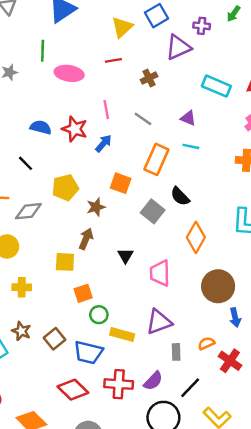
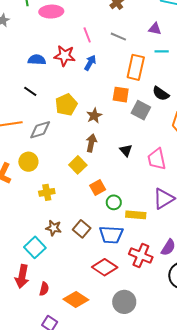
orange square: (121, 183) -> (121, 95), moved
yellow square: (65, 262) -> (78, 165), turned -36
red cross: (119, 384) -> (141, 256), turned 30

